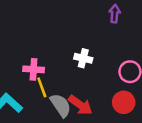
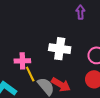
white cross: (83, 58) -> (60, 49), size x1.5

